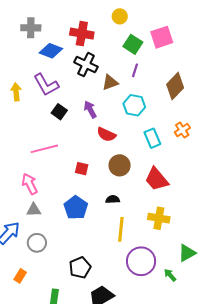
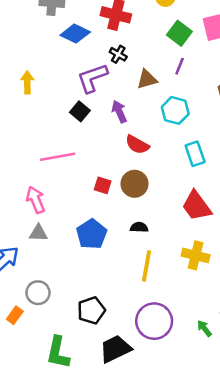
black cross: (86, 65) -> (118, 54), size x0.6
purple L-shape: (46, 85) -> (92, 78), moved, turned 96
brown circle: (120, 165) -> (135, 184), moved
gray circle: (37, 243) -> (38, 293), moved
purple circle: (141, 261) -> (154, 321), moved

